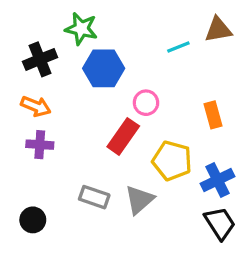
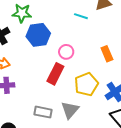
cyan line: (178, 47) -> (81, 16), turned 48
yellow pentagon: (172, 161) -> (86, 84), turned -30

